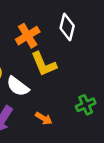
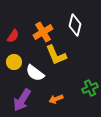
orange arrow: (44, 118) -> (56, 99), turned 128

